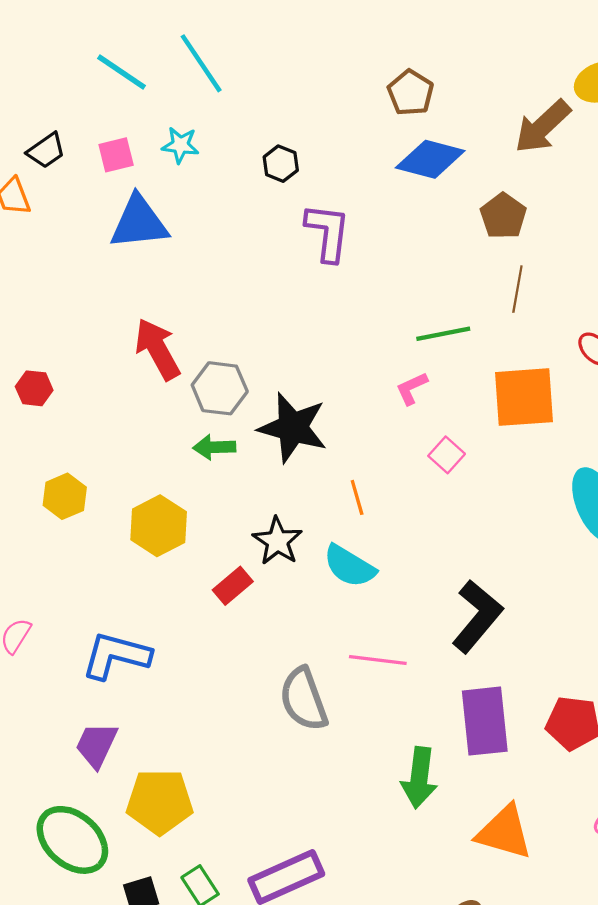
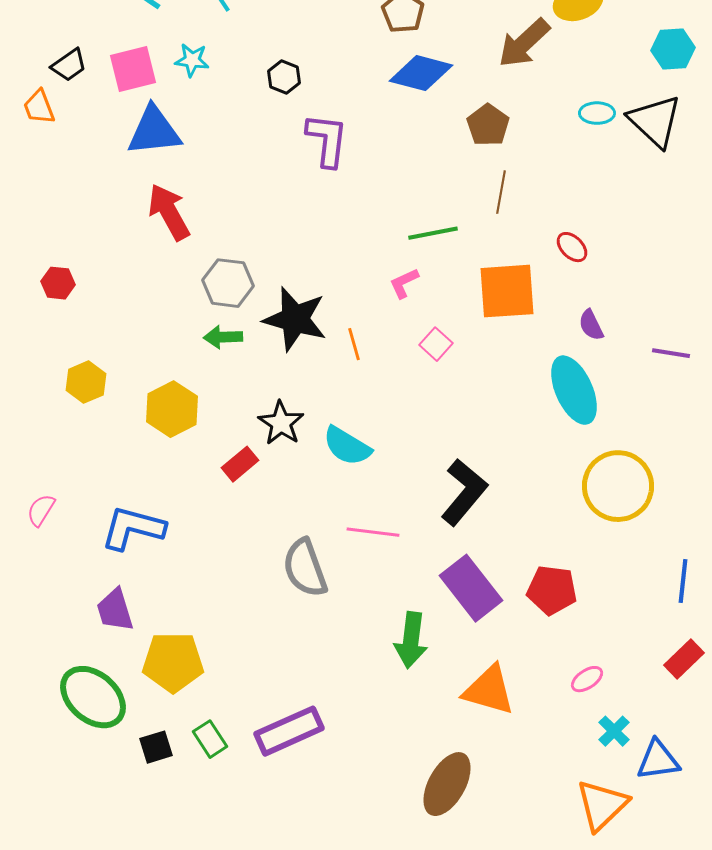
pink square: (116, 155) -> (133, 69), size x1.4
red arrow: (157, 349) -> (169, 212), moved
orange line: (357, 497) -> (354, 344), moved
purple rectangle: (485, 721) -> (471, 588), turned -32
purple trapezoid: (96, 745) -> (115, 610), turned -42

